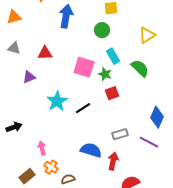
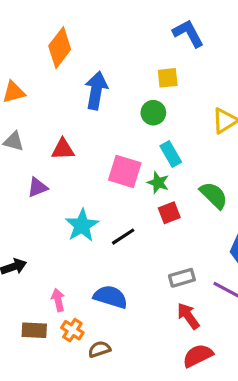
green semicircle: (140, 68) -> (214, 195), moved
blue semicircle: (91, 150) -> (110, 297), moved
red arrow: (113, 161) -> (188, 316), moved, turned -48
brown rectangle: (27, 176) -> (34, 330), moved, turned 42

